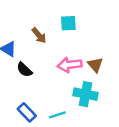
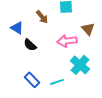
brown triangle: (95, 65) -> (88, 29), moved
cyan cross: (85, 94) -> (80, 65), turned 30

